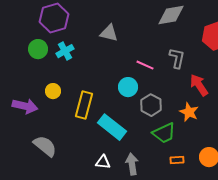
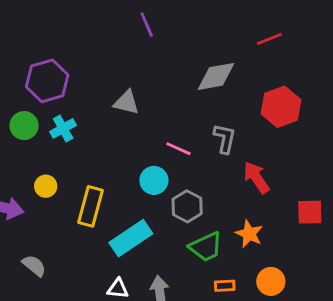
orange star: (189, 112) -> (249, 234), moved
cyan rectangle: (112, 127) -> (131, 238), turned -72
gray semicircle: (45, 146) -> (34, 266), size x0.7

